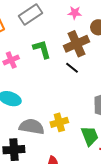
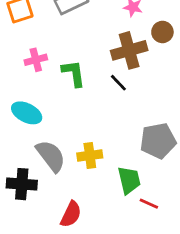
green L-shape: (42, 49) -> (74, 73), moved
gray semicircle: (32, 127) -> (51, 156), turned 35

